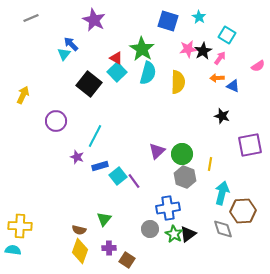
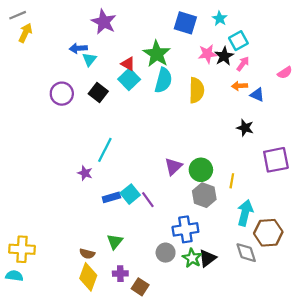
gray line: (31, 18) -> (18, 15), moved
cyan square: (227, 35) -> (238, 41), moved, turned 30
blue arrow: (71, 44) -> (78, 48), turned -49
cyan triangle: (64, 54) -> (89, 59), moved
black square: (89, 84) -> (98, 92), size x0.7
yellow arrow: (23, 95) -> (25, 33), moved
purple circle: (56, 121) -> (62, 94), moved
blue rectangle: (100, 166) -> (111, 197), moved

